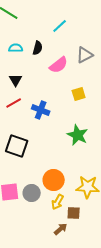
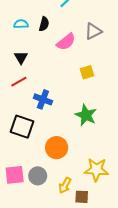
blue cross: (41, 110) -> (43, 99), moved
orange circle: (54, 180) -> (57, 148), moved

